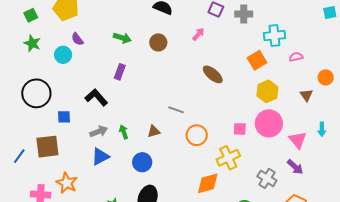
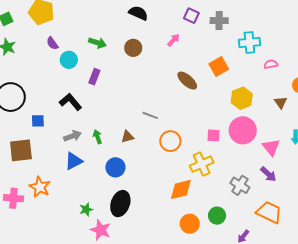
cyan circle: (63, 55) -> (69, 60), moved
orange square: (257, 60) -> (219, 67), moved

